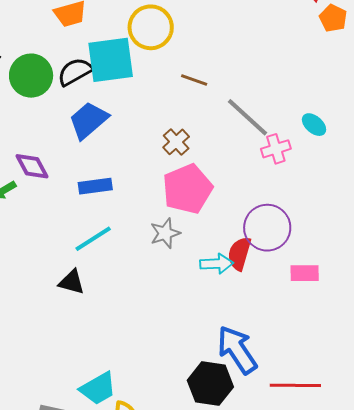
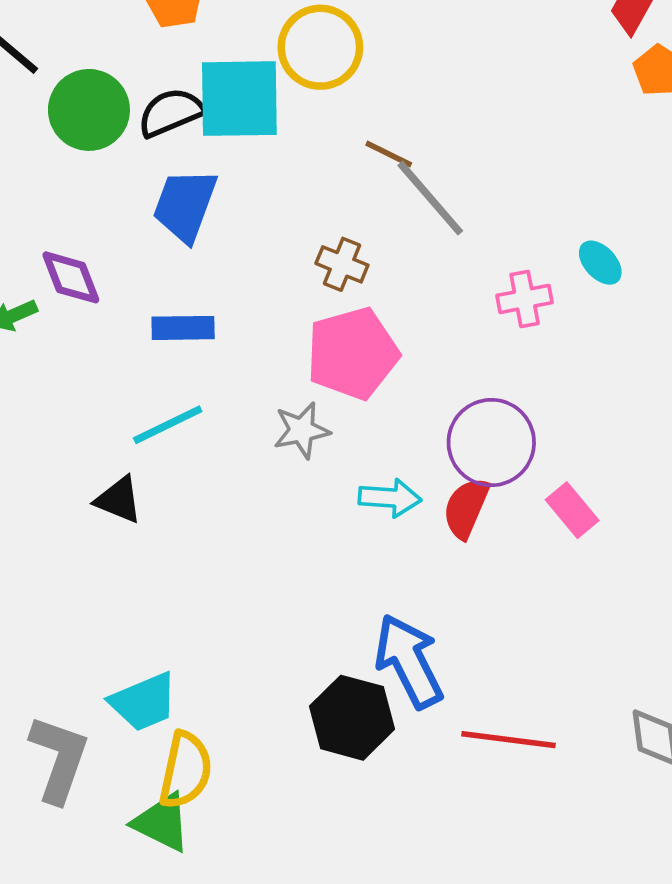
gray line: (247, 117) -> (430, 198), moved
blue trapezoid: (88, 120) -> (185, 205), turned -36
brown cross: (176, 142) -> (342, 264), turned -32
red semicircle: (239, 254) -> (466, 508), moved
pink rectangle: (305, 273) -> (572, 510), moved, turned 44

